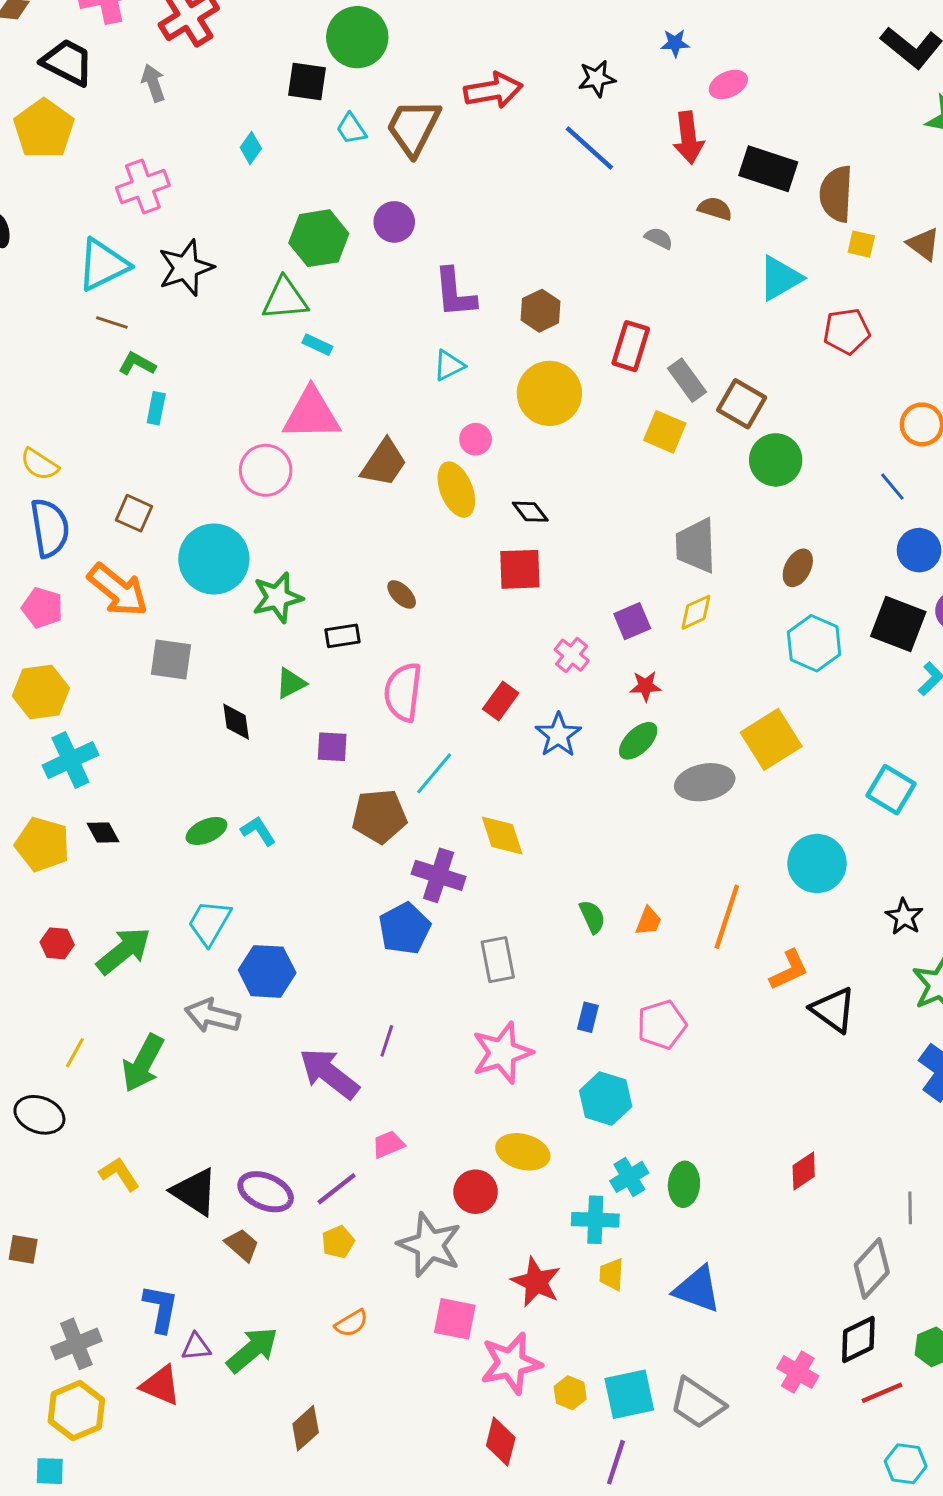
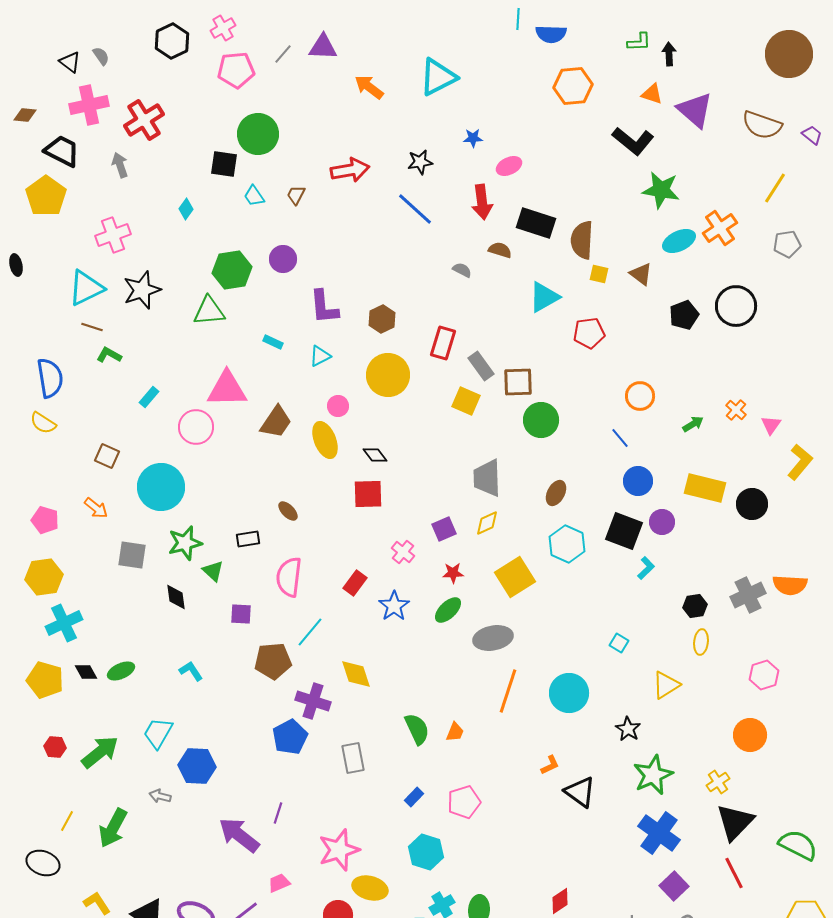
brown trapezoid: (413, 127) -> (296, 195), size x0.5
cyan rectangle: (317, 345) -> (273, 342), moved
brown square: (742, 404) -> (518, 382), turned -32
cyan rectangle: (156, 408) -> (149, 397), moved, turned 30
blue semicircle: (50, 528) -> (50, 378), moved
orange arrow: (118, 590) -> (96, 508), size x0.6
green star: (277, 597) -> (185, 543), moved
green triangle: (291, 683) -> (213, 571), turned -50
yellow square: (771, 739) -> (515, 577), moved
cyan square: (891, 790) -> (619, 643), size x0.6
green ellipse: (206, 831) -> (121, 671), moved
green semicircle: (592, 917) -> (417, 729), size x1.4
orange line: (727, 917) -> (508, 691), moved
orange L-shape: (789, 970) -> (550, 765), size x0.7
gray arrow: (212, 1016) -> (160, 796), size x0.6
blue rectangle: (588, 1017) -> (414, 797), turned 30
pink star: (502, 1053) -> (339, 850), moved

